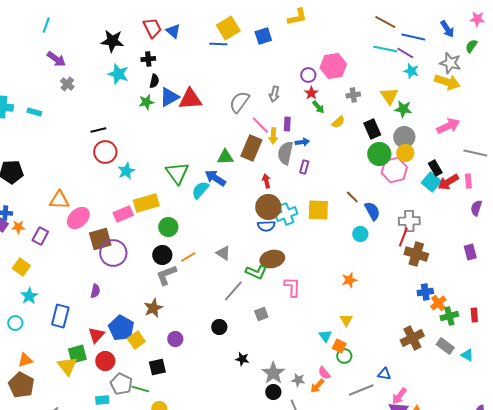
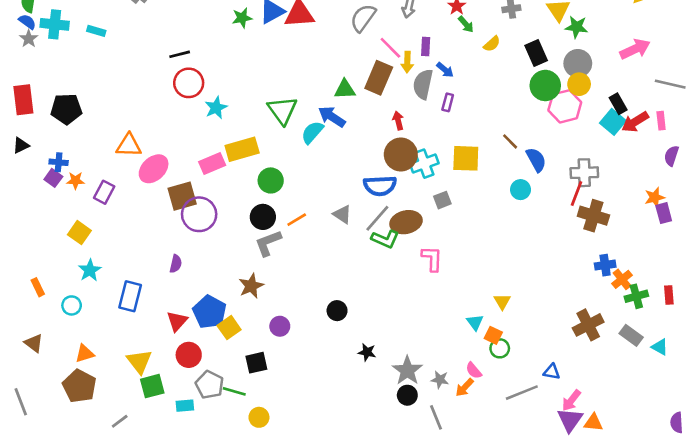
blue arrow: (302, 142) -> (445, 70), turned 48
blue semicircle: (266, 226) -> (380, 186), moved, size x1.4
orange star: (349, 280) -> (655, 197), moved
gray line: (233, 291) -> (377, 218), moved
gray square: (261, 314) -> (442, 200), moved
green square: (77, 354) -> (152, 386), moved

